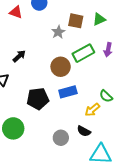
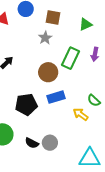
brown square: (76, 21) -> (53, 17), moved
green rectangle: (83, 53) -> (70, 58), turned -35
yellow arrow: (92, 110) -> (81, 114), turned 77
black semicircle: (84, 131) -> (32, 143), moved

